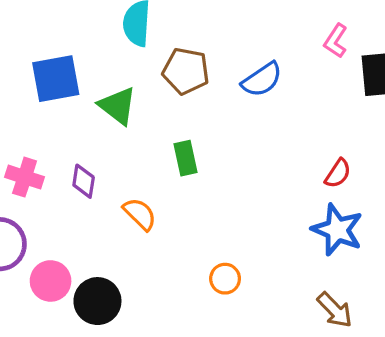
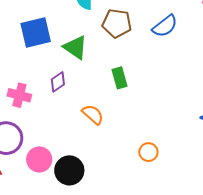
purple diamond: (84, 181) -> (58, 82), moved, turned 50

